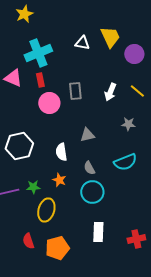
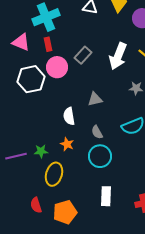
gray rectangle: (75, 91) -> (83, 55), turned 48
white arrow: (110, 92) -> (118, 56), size x1.5
white hexagon: (19, 146) -> (31, 79), moved

